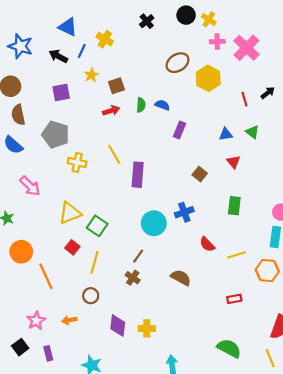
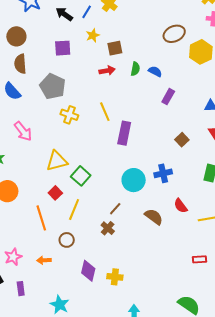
orange line: (46, 276) -> (41, 218), moved
brown semicircle: (181, 278) -> (154, 217), moved

